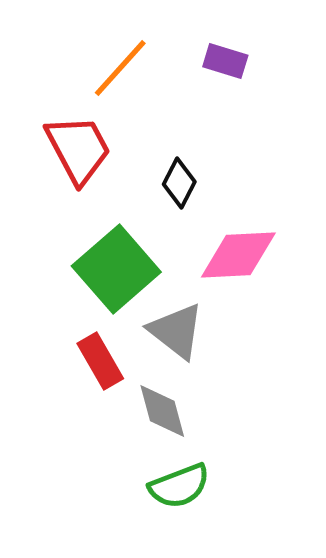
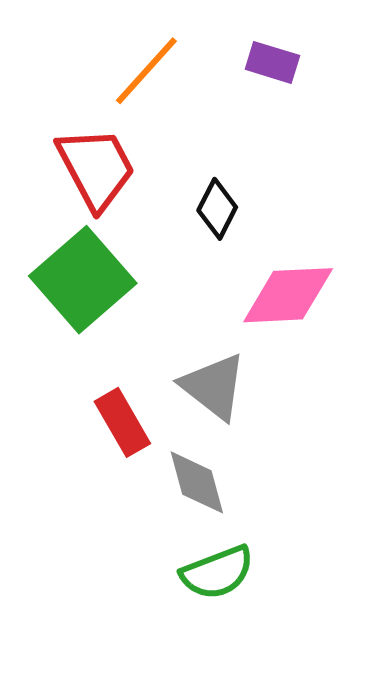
green square: (116, 269) -> (83, 280), moved

